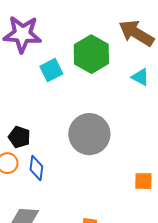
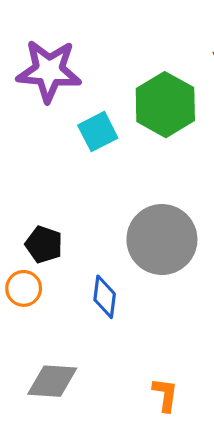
blue diamond: (36, 168) -> (105, 297), moved

